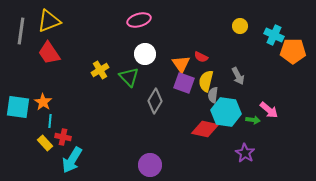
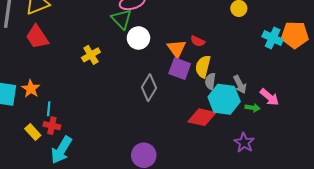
cyan cross: (274, 35) -> (273, 38), moved
gray arrow: (238, 76) -> (240, 84), moved
green triangle: (129, 77) -> (122, 19), moved
cyan line: (50, 121) -> (49, 109), moved

